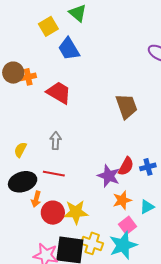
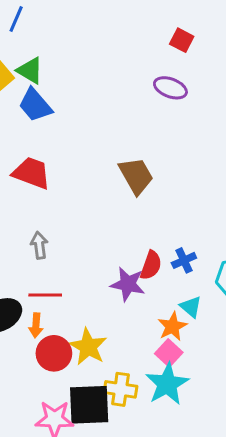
green triangle: (78, 13) -> (30, 71), moved
orange arrow: (36, 199) -> (36, 325), moved
orange star: (122, 200) -> (172, 326), moved
cyan triangle: (147, 207) -> (191, 307), moved, turned -42
yellow star: (76, 212) -> (88, 347), turned -30

